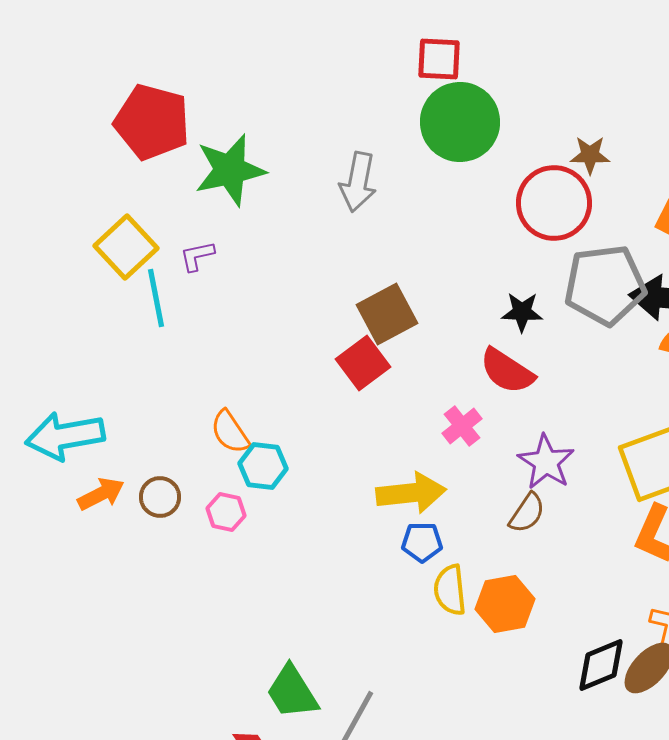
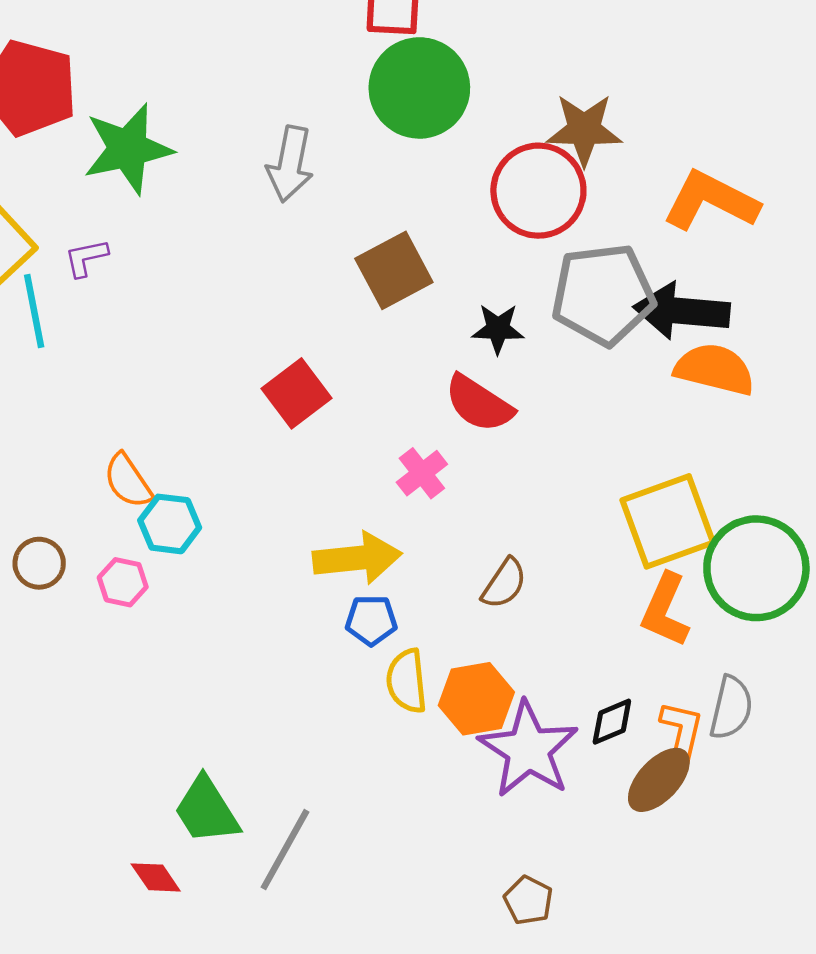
brown star: (590, 155) -> (584, 130), size x1.5
brown square: (387, 314) -> (394, 270), moved
purple star: (546, 462) -> (528, 749), moved, size x1.4
black diamond: (601, 665) -> (612, 722), moved, size x0.7

